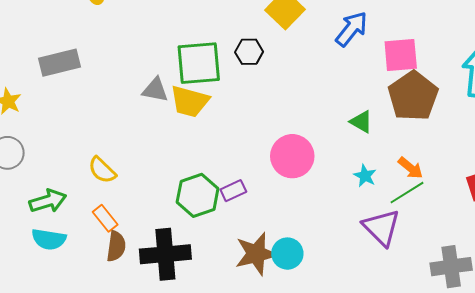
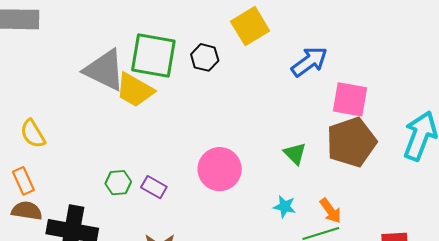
gray triangle: (155, 90) -> (105, 70), size x1.6
cyan star: (365, 176) -> (285, 207), turned -30
purple rectangle: (233, 191) -> (154, 187), turned 40
green hexagon: (198, 195) -> (118, 183), size x0.6
brown semicircle: (116, 246) -> (27, 211), turned -104

